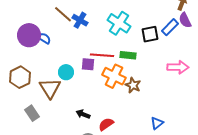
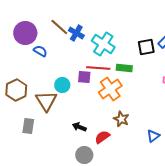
cyan cross: (119, 23) -> (103, 44), moved
purple circle: (29, 35) -> (25, 33), moved
orange cross: (114, 76) -> (110, 89), turned 30
brown star: (133, 85) -> (121, 119), moved
gray rectangle: (32, 113) -> (28, 126), turned 42

